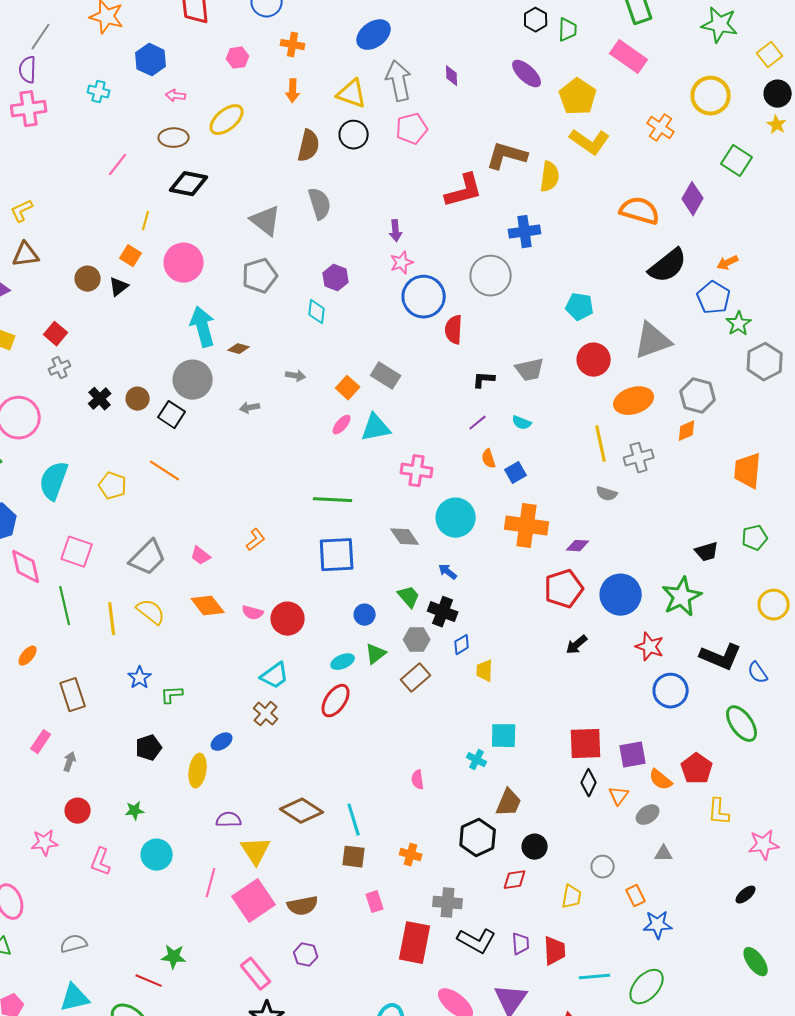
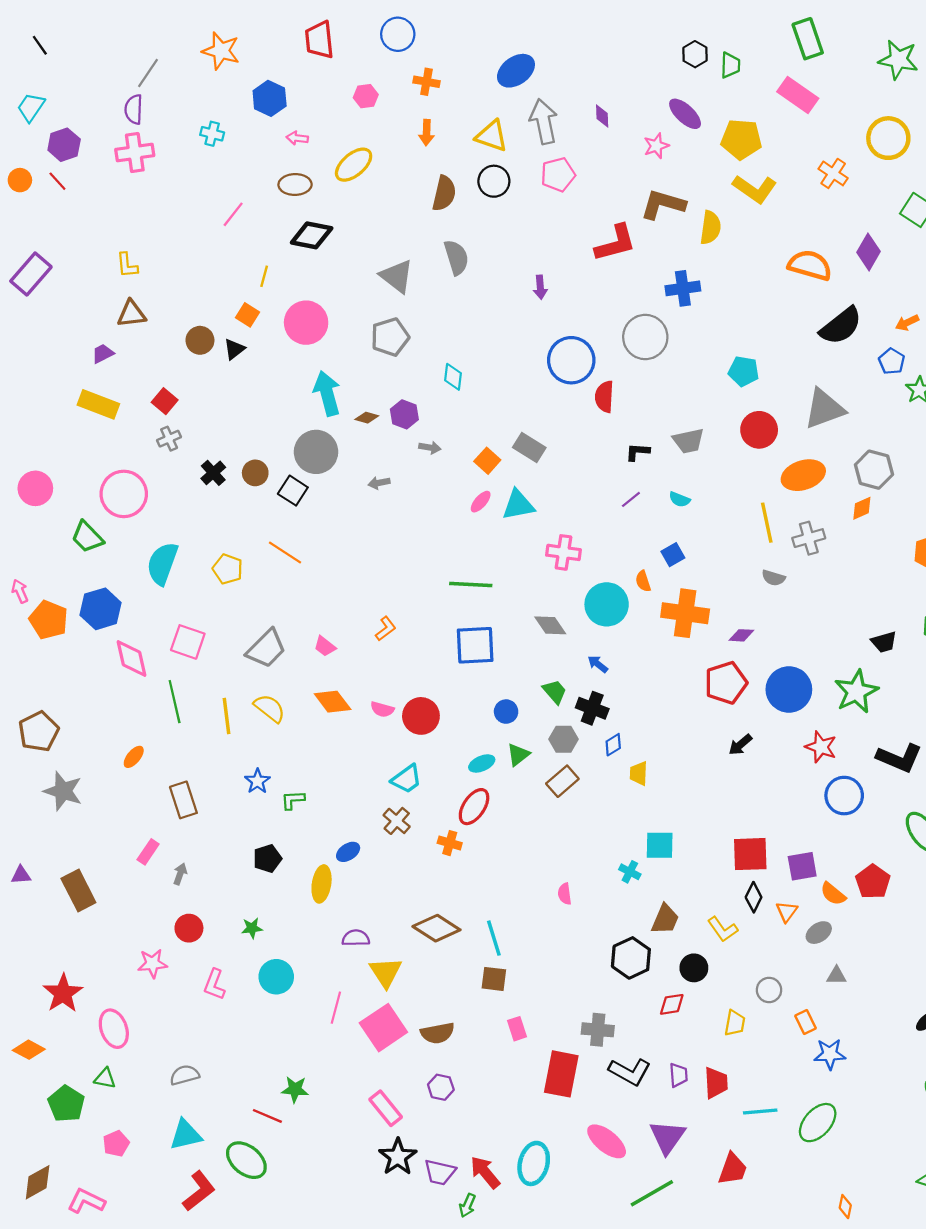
yellow pentagon: (578, 97) -> (741, 139), turned -30
yellow L-shape: (22, 211) -> (127, 265), turned -70
pink star: (402, 263) -> (656, 146), moved
purple hexagon: (336, 278) -> (404, 414), moved
blue pentagon: (714, 298) -> (892, 361), size x0.7
orange semicircle: (489, 459) -> (643, 581), moved
yellow L-shape: (719, 812) -> (723, 929), moved, turned -40
orange cross: (411, 855) -> (450, 843), moved

